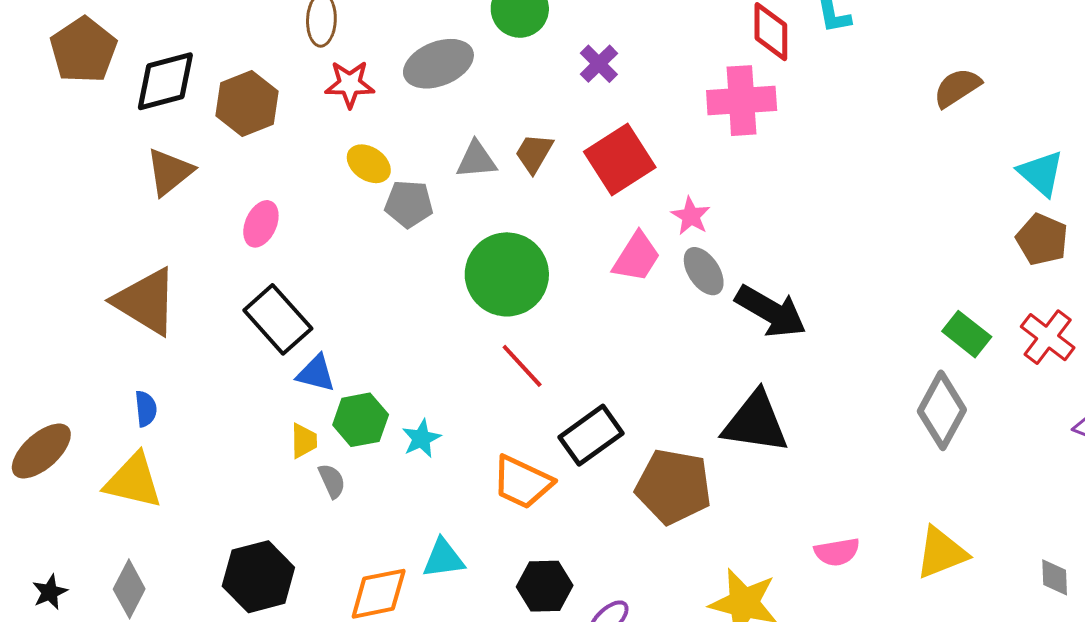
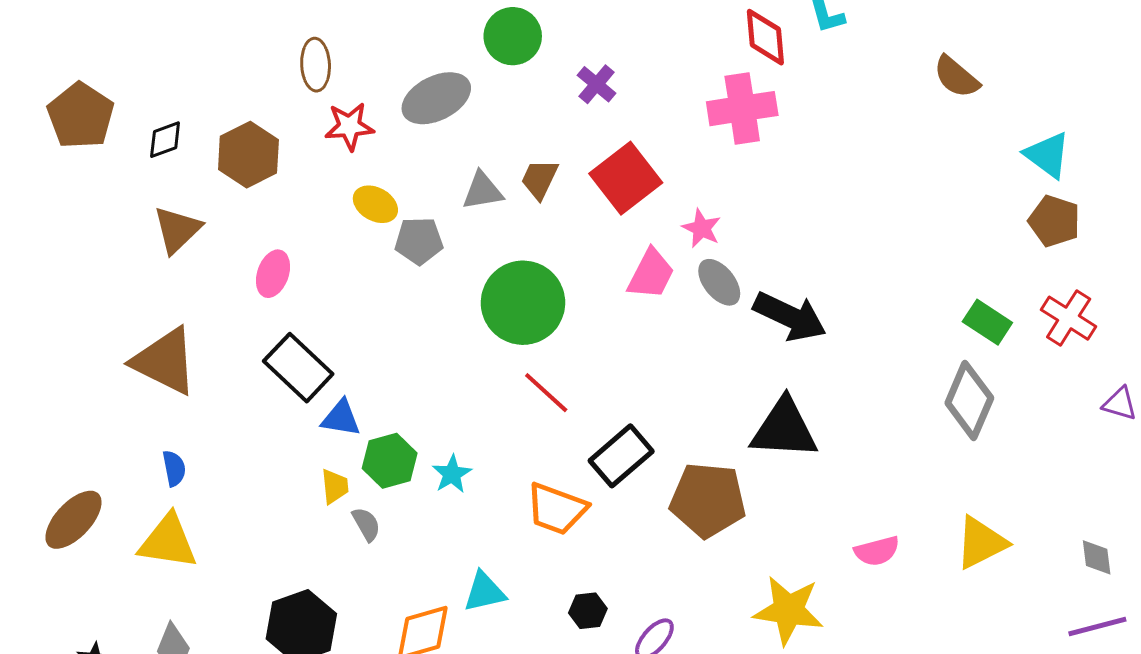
black diamond: (165, 81) -> (165, 140), size x0.6
brown semicircle: (957, 88) -> (956, 77), turned -102
black hexagon: (545, 586) -> (588, 611), size x0.7

